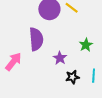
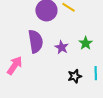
purple star: (60, 58) -> (62, 47), moved

